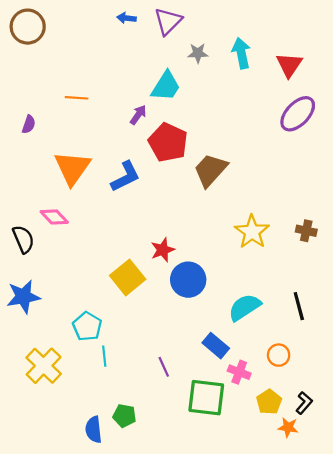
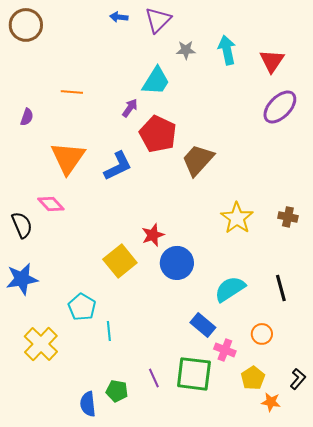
cyan line: (104, 356) -> (109, 331), moved
purple line: (164, 367) -> (154, 378), moved
black L-shape: (304, 403) -> (298, 379), moved

